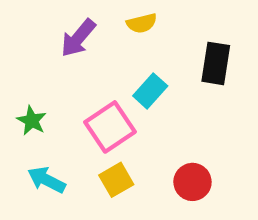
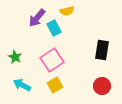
black rectangle: (216, 63) -> (102, 50), moved
cyan rectangle: (150, 91) -> (54, 28), moved, turned -70
red circle: (192, 182) -> (102, 86), moved

